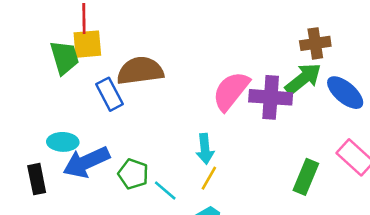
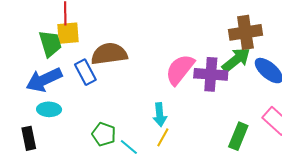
brown cross: (315, 43) -> (245, 32), size x1.4
blue arrow: (86, 162) -> (44, 80), moved

